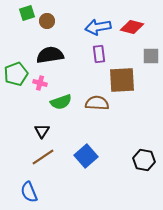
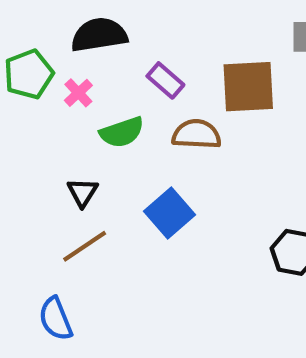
purple rectangle: (99, 54) -> (165, 80), moved, turned -42
pink cross: (40, 83) -> (78, 93), turned 32
blue square: (86, 156) -> (170, 213), moved

